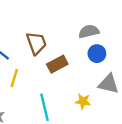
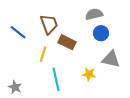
brown rectangle: (57, 64) -> (67, 42), turned 54
yellow line: (14, 78) -> (43, 54), moved

